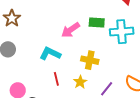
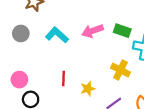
cyan L-shape: (50, 54) -> (57, 35), moved
yellow cross: (90, 60) -> (120, 70), moved

